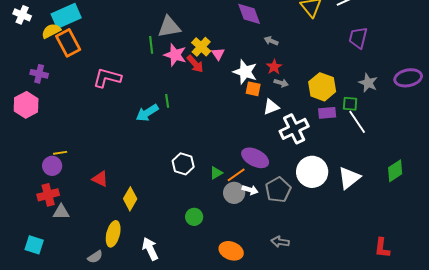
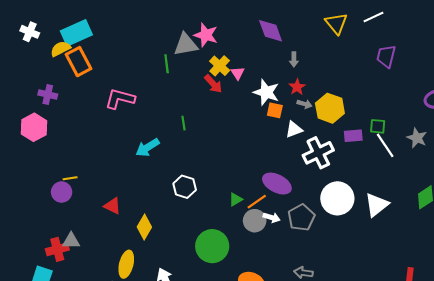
gray arrow: (271, 41) -> (294, 59), turned -112
pink star: (175, 55) -> (206, 35), moved
gray star: (368, 83) -> (417, 138), moved
yellow hexagon: (322, 87) -> (330, 108), moved
cyan arrow: (147, 113) -> (147, 147), moved
white hexagon: (183, 164) -> (185, 187), moved
red cross: (48, 195) -> (57, 249), moved
green circle: (194, 217) -> (212, 246), size x1.8

